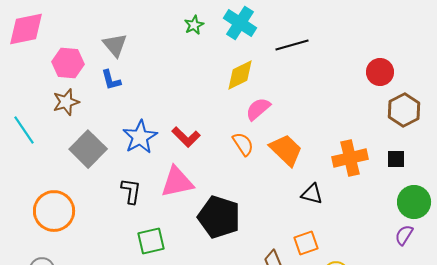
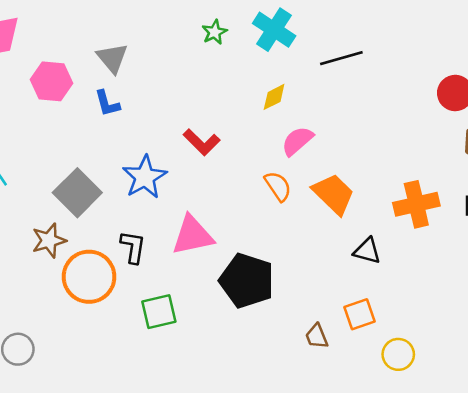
yellow diamond: (240, 75) -> (274, 97), size x0.7
brown star: (66, 102) -> (49, 241), moved
red L-shape: (186, 137) -> (202, 142), moved
orange circle: (54, 211) -> (89, 277), moved

